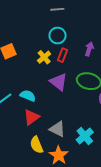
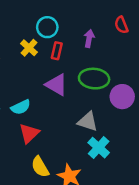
yellow cross: (44, 57) -> (29, 48), moved
cyan semicircle: (28, 96) -> (21, 107), turned 140
gray triangle: (57, 129) -> (88, 121), moved

